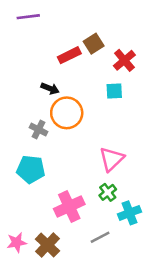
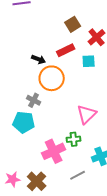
red rectangle: (69, 55) -> (66, 50), moved
gray cross: (38, 130) -> (34, 100), moved
green cross: (108, 192) -> (74, 139), moved, turned 32

